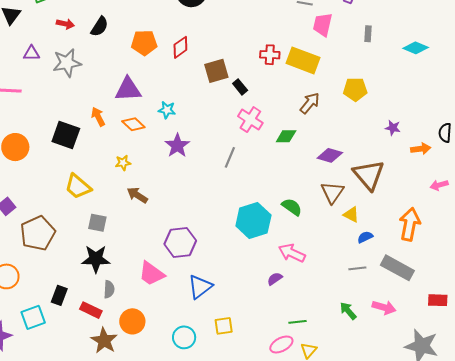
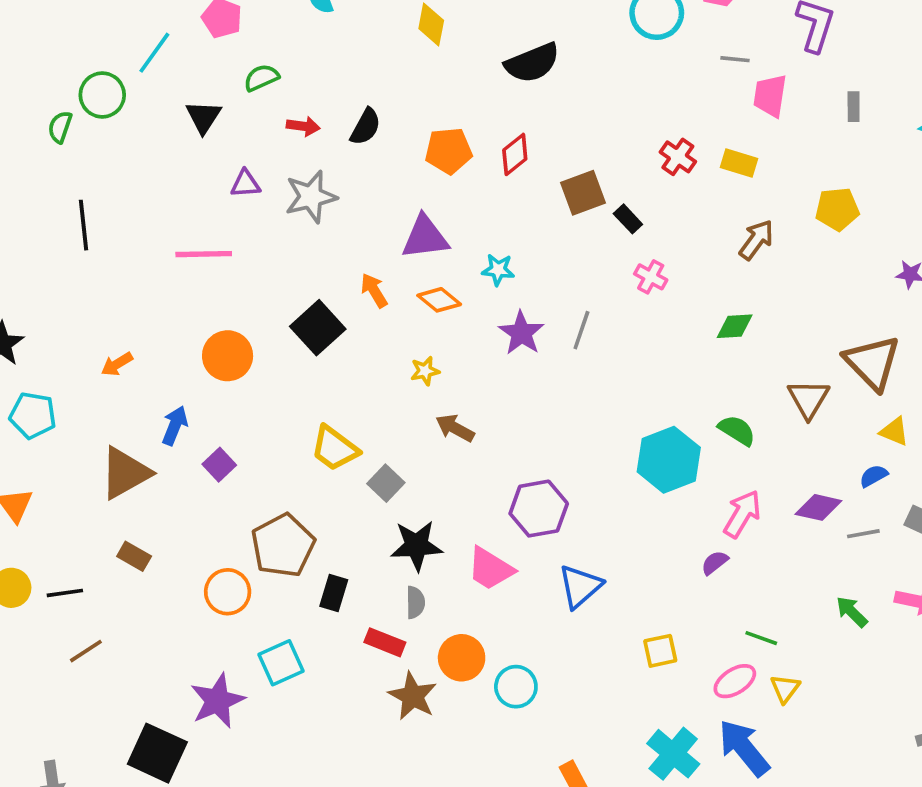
red cross: (270, 55) -> (678, 157), turned 36
yellow rectangle: (303, 60) -> (739, 163), size x0.6
pink cross: (250, 120) -> (651, 277), size x0.7
black square: (66, 135) -> (318, 328), turned 32
green diamond: (286, 136) -> (735, 326), moved
purple diamond: (330, 155) -> (818, 507), moved
gray line: (230, 157) -> (581, 330), moved
yellow trapezoid: (78, 187) -> (335, 448), moved
yellow triangle: (351, 215) -> (894, 432), moved
gray square: (97, 223) -> (386, 483), turned 36
brown pentagon: (38, 233) -> (283, 545), moved
pink arrow: (292, 253) -> (742, 514), turned 100
black star: (96, 259) -> (416, 546), moved
black rectangle: (59, 295) -> (334, 593), moved
green line: (298, 322) -> (761, 638), turned 30
yellow square: (224, 326) -> (660, 651), moved
cyan circle: (184, 337) -> (516, 687), moved

